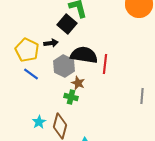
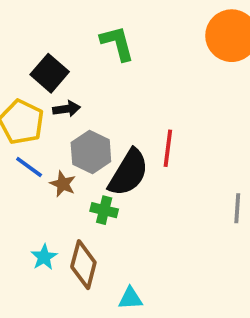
black square: (67, 24) -> (50, 73), moved
black semicircle: (84, 55) -> (128, 173), moved, turned 112
brown star: (78, 83) -> (63, 184), moved

